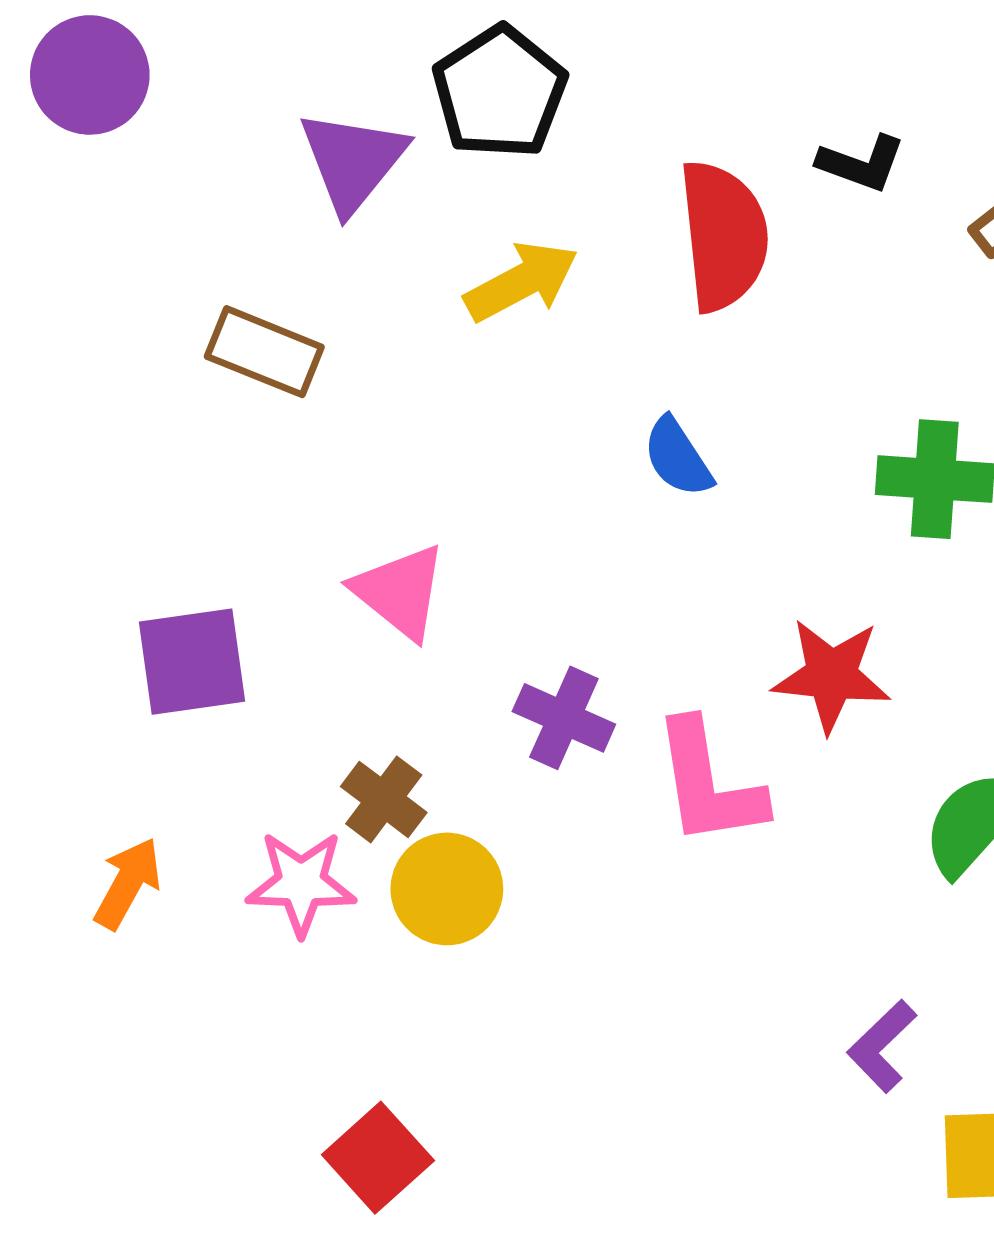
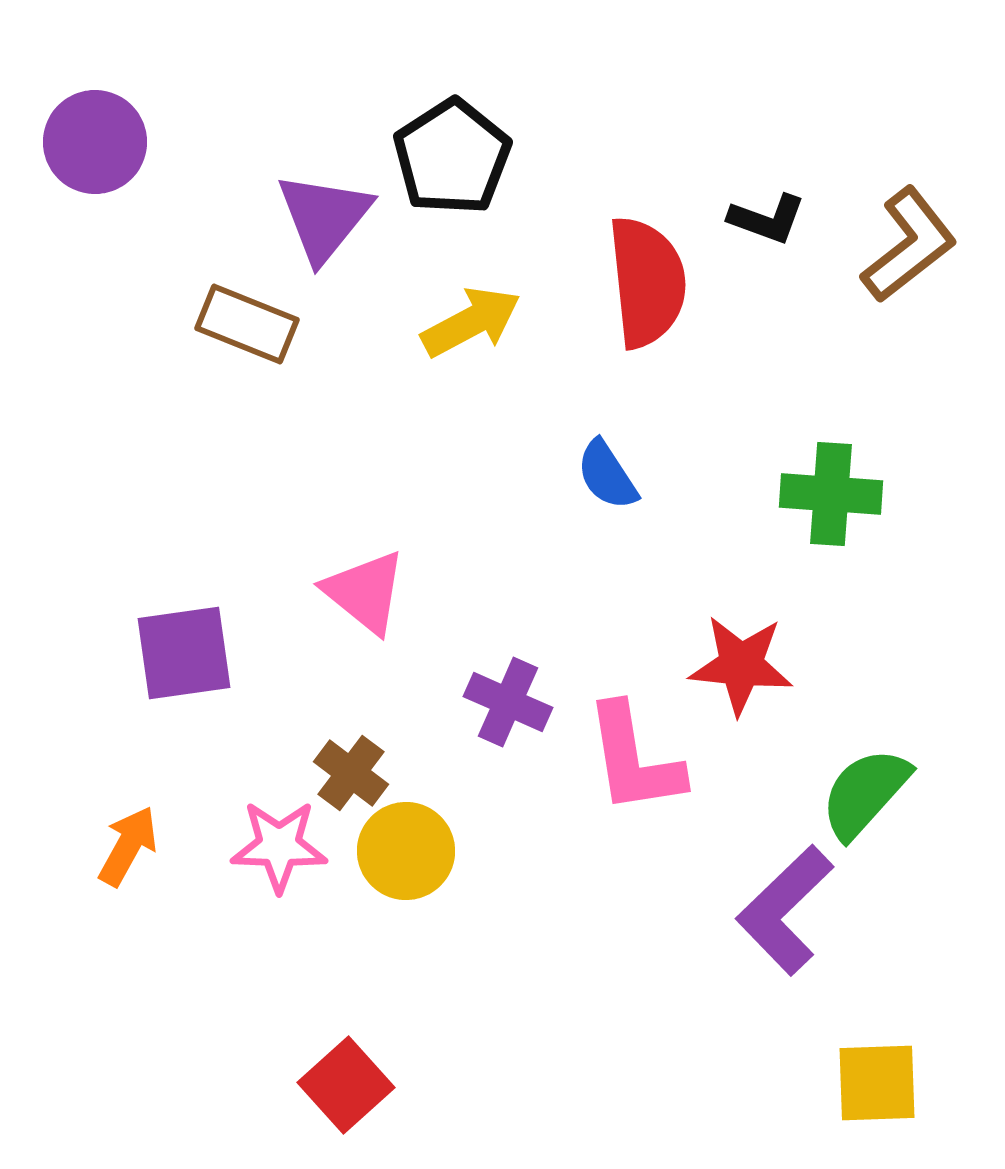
brown rectangle: (264, 352) -> (247, 324), moved
purple L-shape: (882, 1046) -> (785, 910), moved, size x1.6

